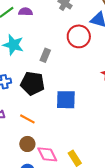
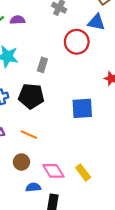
blue square: (66, 100) -> (82, 108), moved
brown circle: (27, 144) -> (21, 162), moved

